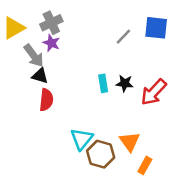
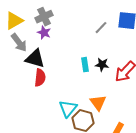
gray arrow: (34, 56) -> (19, 43), moved
black triangle: (40, 76) -> (35, 59), size x1.5
orange triangle: (130, 141) -> (98, 103), moved

